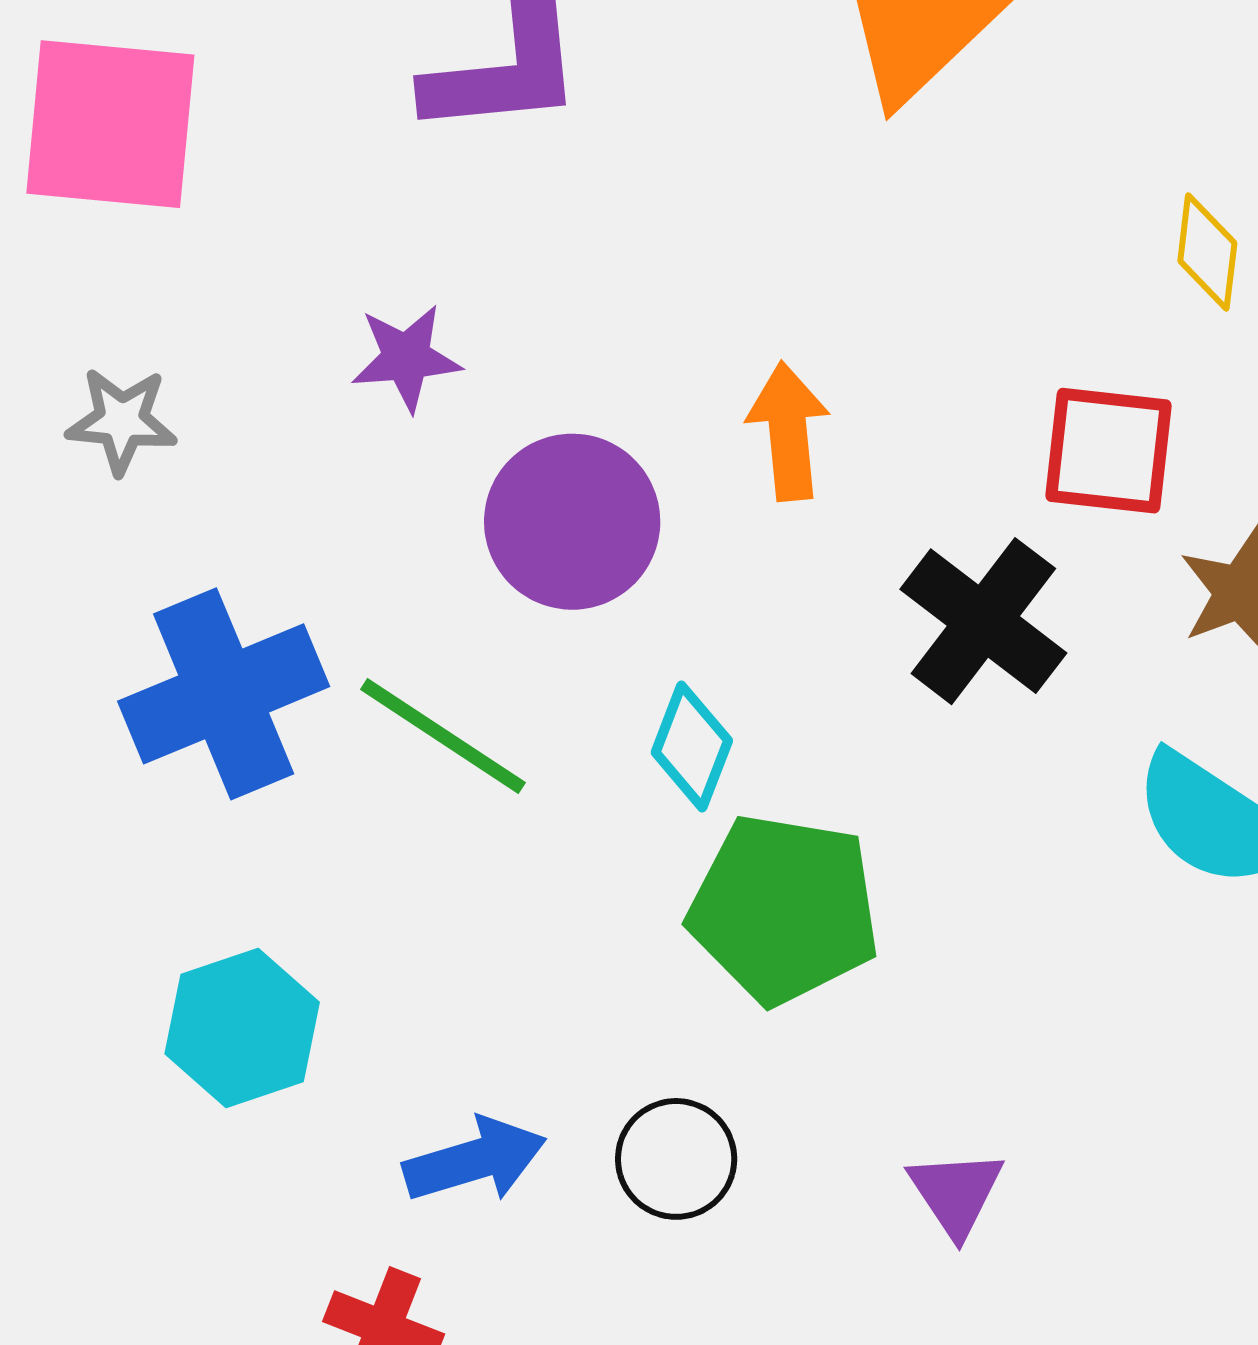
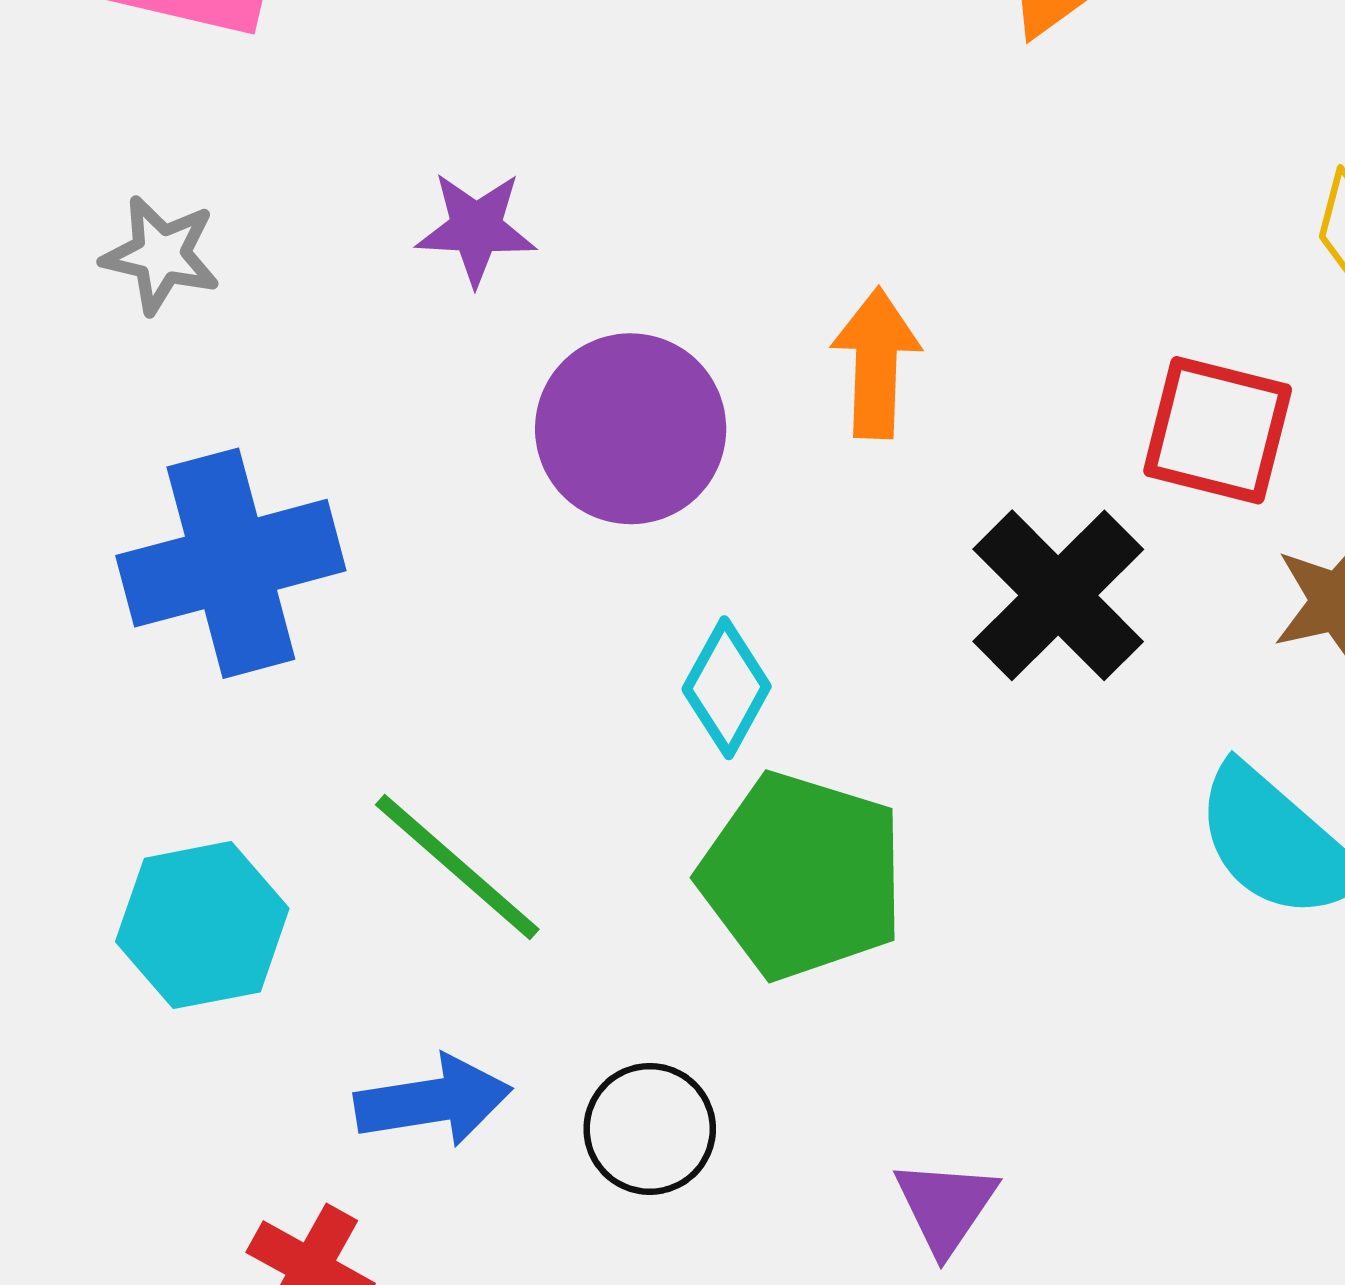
green line: (443, 736) -> (457, 867), moved

